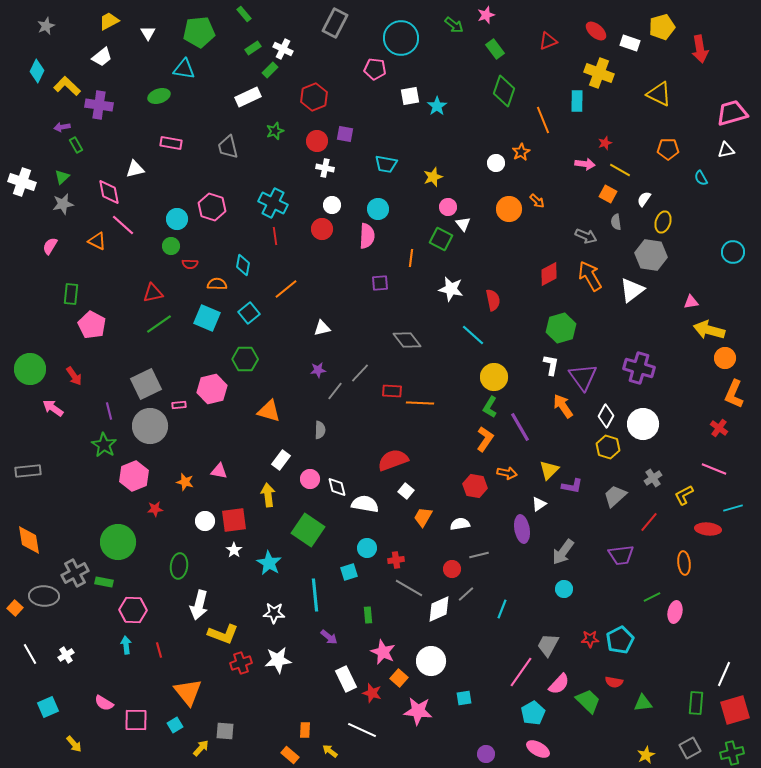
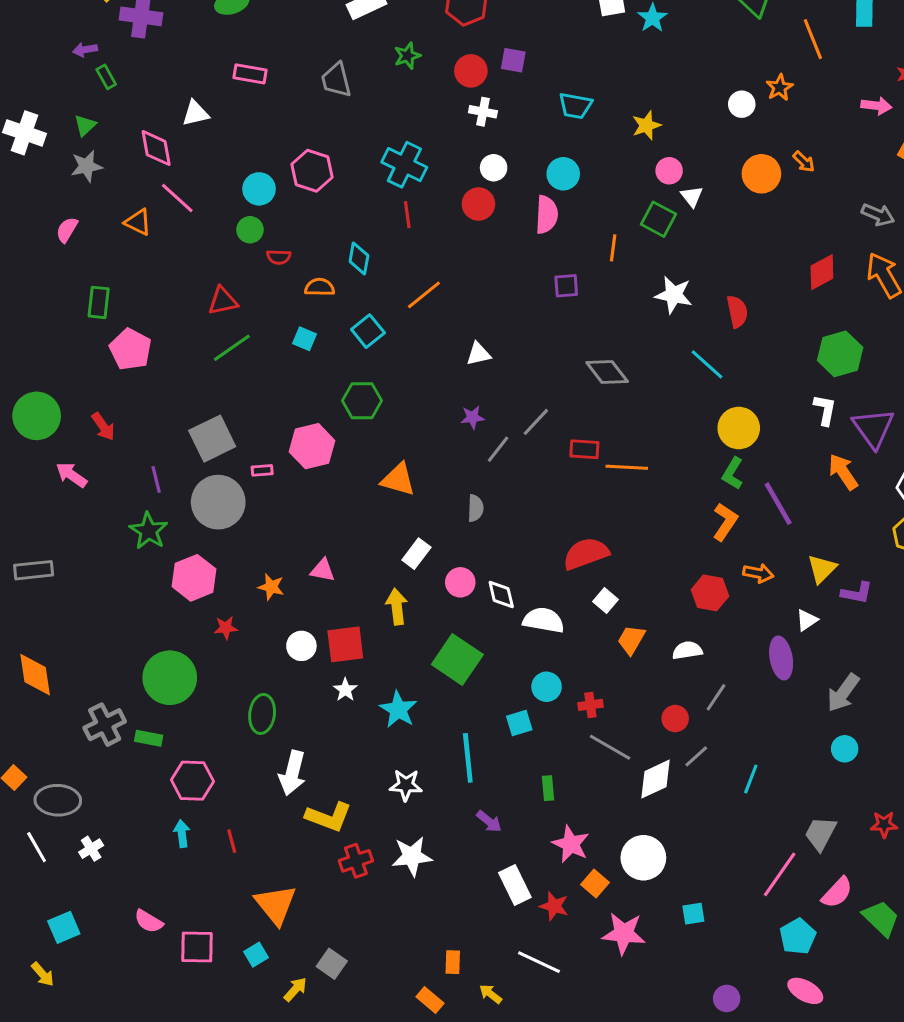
cyan square: (207, 318) -> (304, 339), size x0.6
gray line: (479, 555) -> (716, 697), turned -42
gray ellipse: (44, 596) -> (58, 800), moved
gray square: (225, 731) -> (332, 964), turned 30
yellow arrow: (74, 744) -> (43, 974), moved

